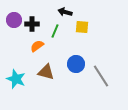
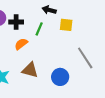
blue circle: (76, 64) -> (60, 77), moved
gray line: (101, 76) -> (85, 58), moved

